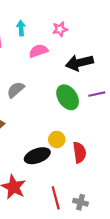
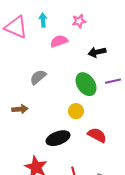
black arrow: (79, 63) -> (97, 52), size x0.7
yellow circle: (57, 139) -> (76, 111), moved
red semicircle: (79, 152) -> (97, 135), turned -54

